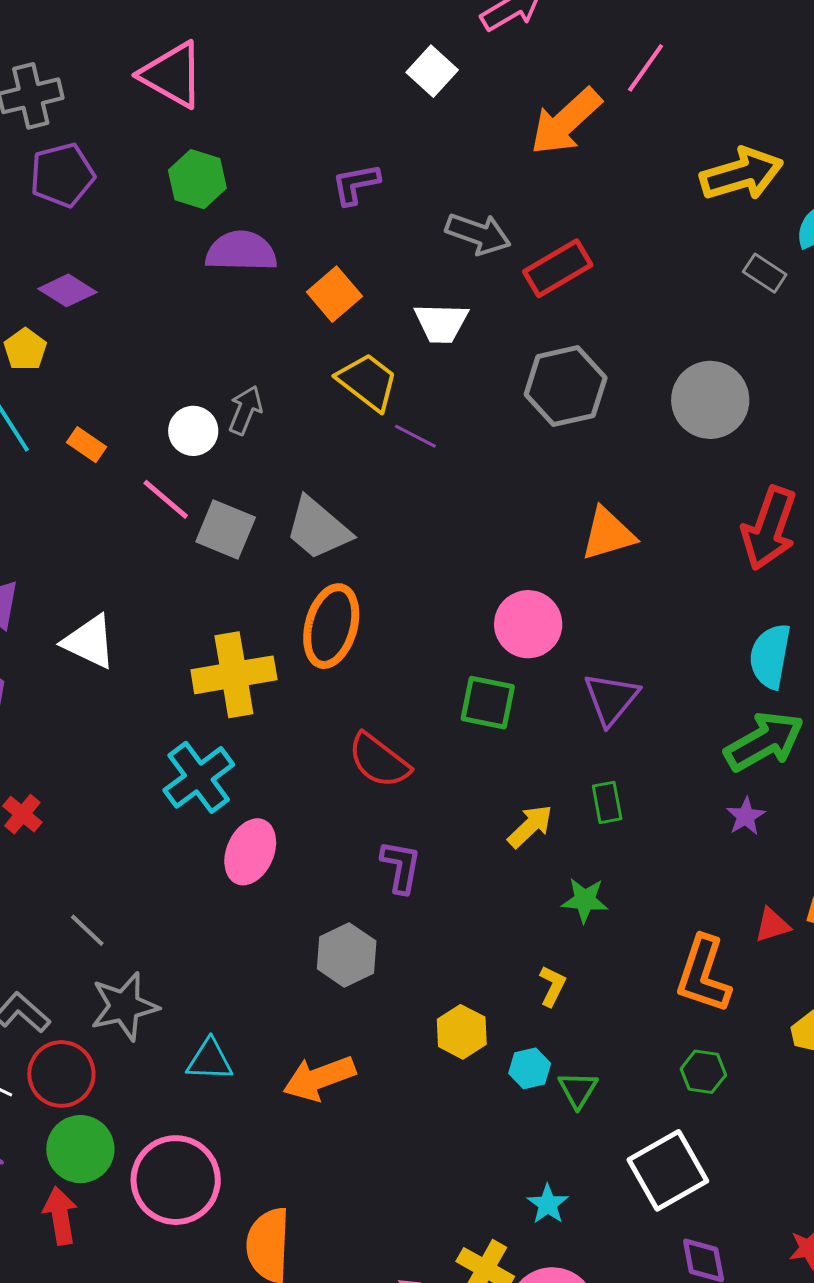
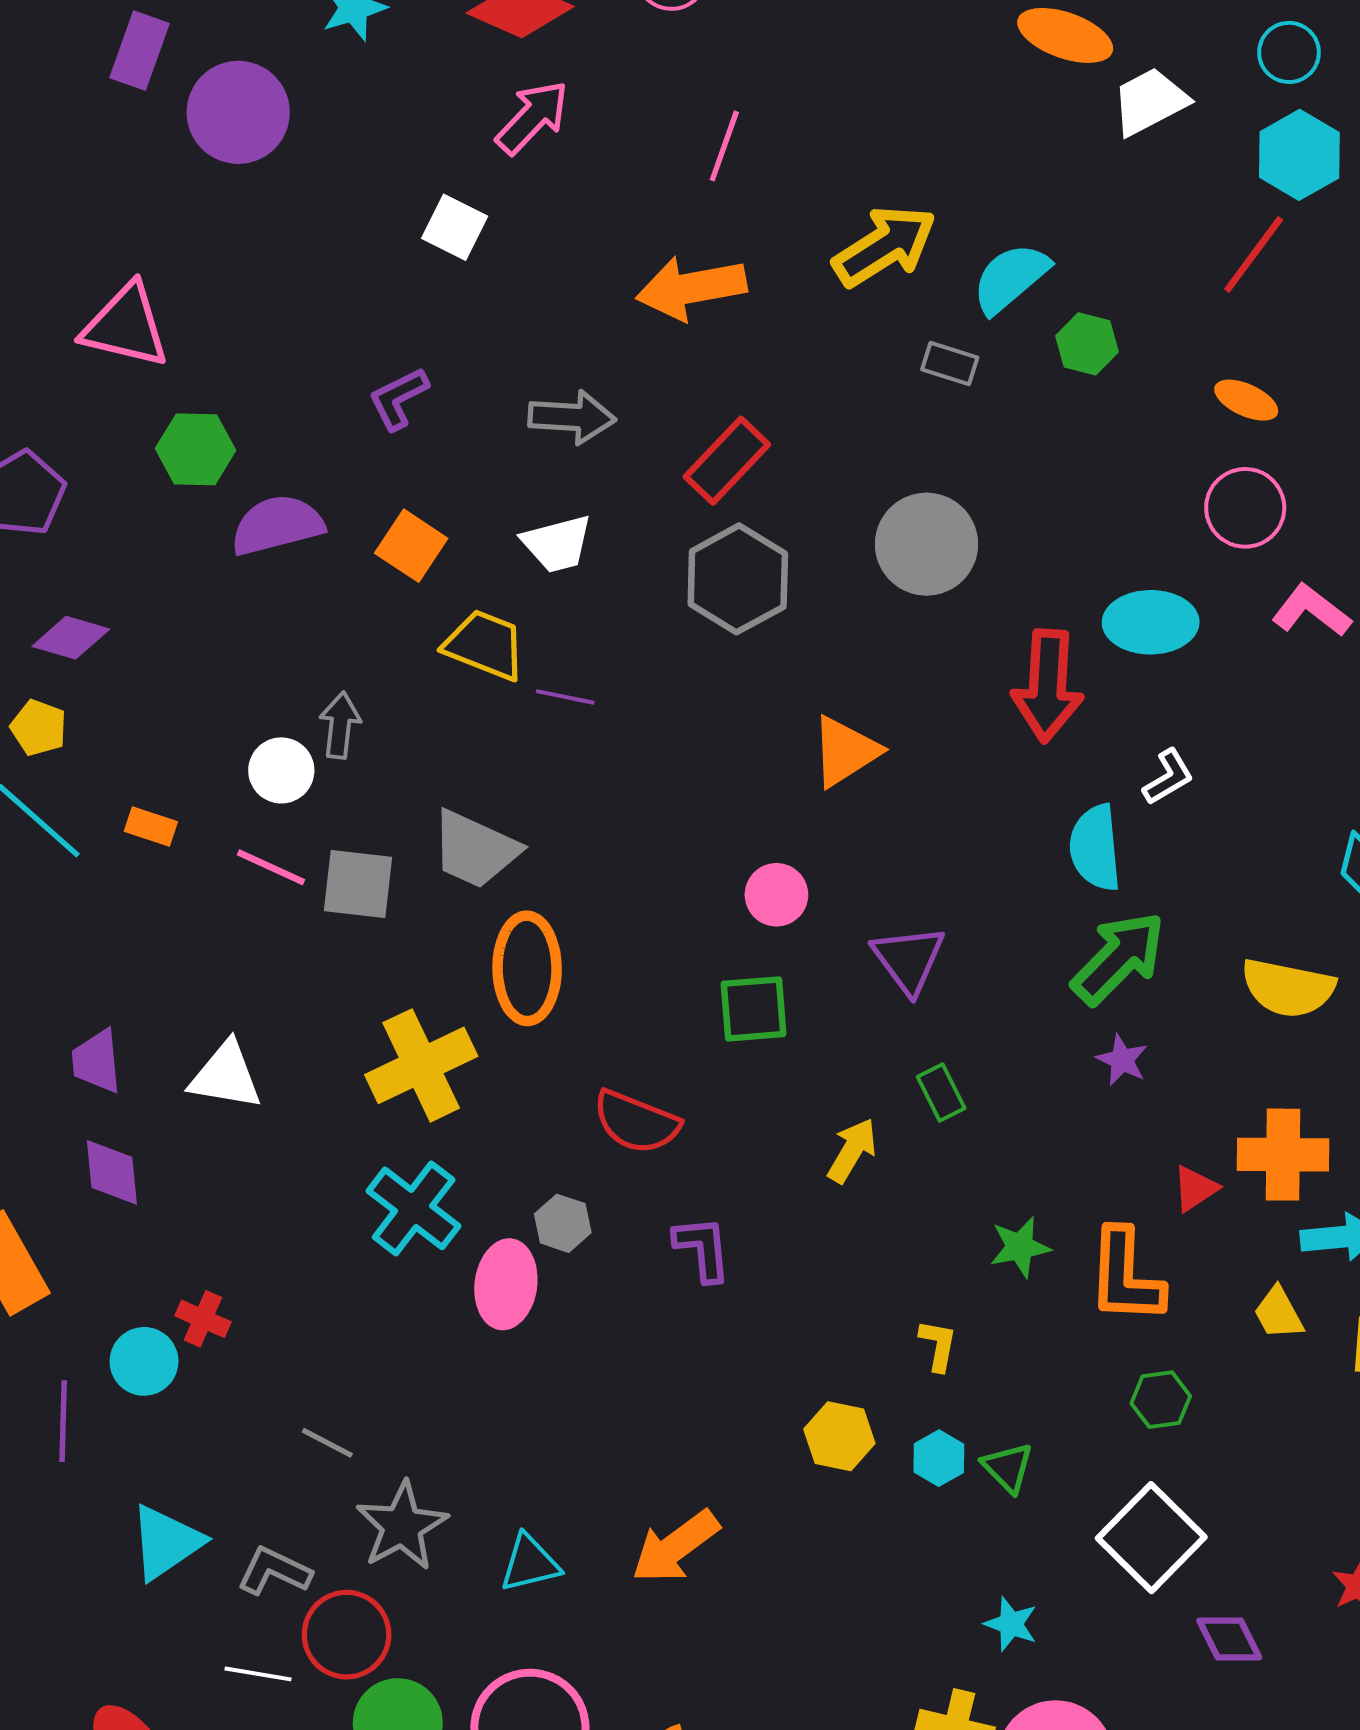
orange arrow: (566, 122) -> (691, 288), moved, turned 48
red rectangle: (558, 268) -> (727, 461), moved
pink circle: (528, 624) -> (776, 895), size x0.7
green star: (585, 900) -> (1020, 1247), moved
gray hexagon: (347, 955) -> (563, 1223), moved, size x0.7

